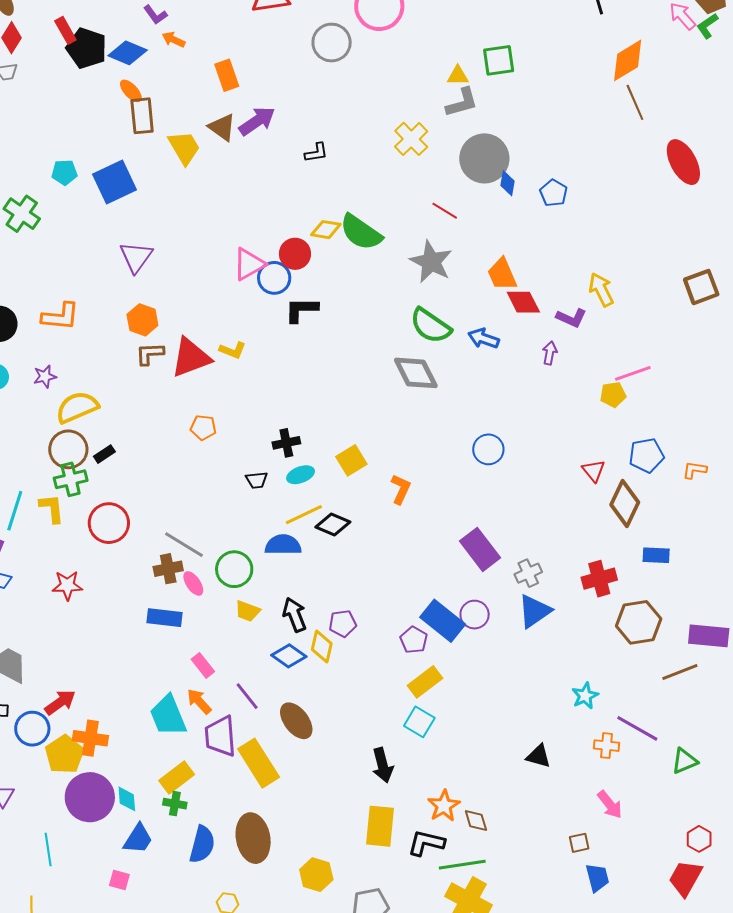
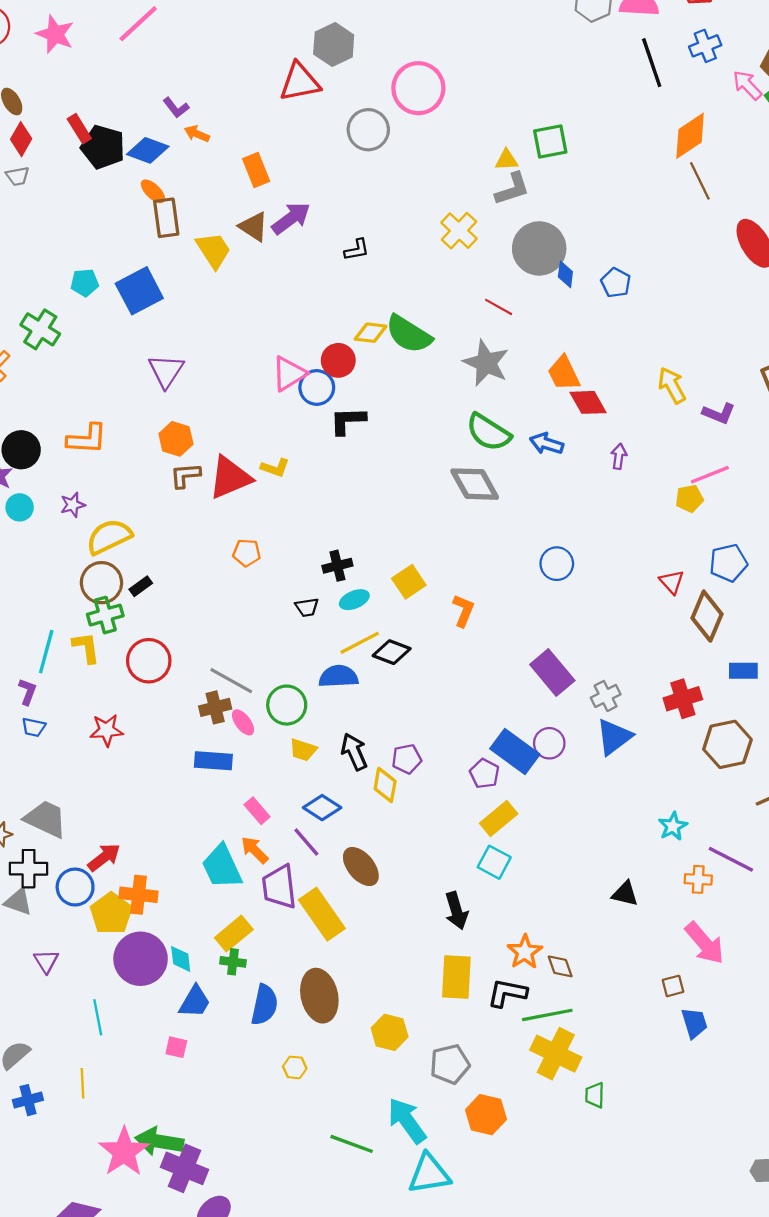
purple L-shape: (571, 318) -> (719, 413), moved
blue diamond: (289, 656) -> (322, 808), moved
pink arrow: (610, 805) -> (705, 943), size x1.4

